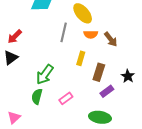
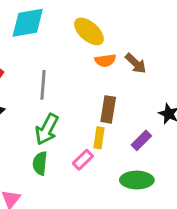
gray line: (64, 32) -> (43, 85), moved
yellow rectangle: (81, 58) -> (99, 138), moved
brown rectangle: (99, 72) -> (108, 109), moved

